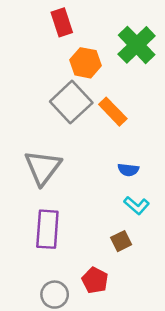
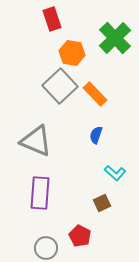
gray triangle: (43, 167) -> (36, 141), turned -44
blue semicircle: (128, 170) -> (96, 135), moved, turned 102

